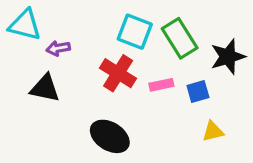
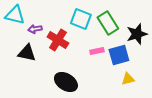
red cross: (118, 73) -> (58, 40), moved
blue square: (198, 91) -> (119, 55), size x1.5

